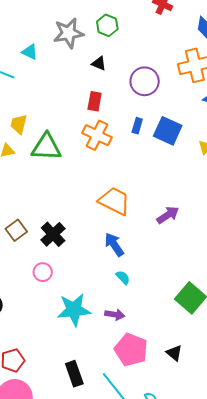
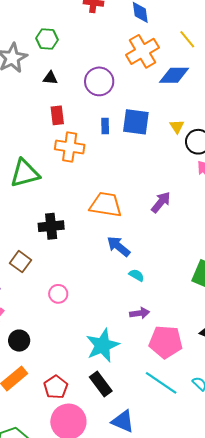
black cross: (53, 234) -> (51, 226), moved, turned -35
cyan star: (74, 310) -> (103, 345), moved
black rectangle: (74, 374) -> (101, 384), moved

